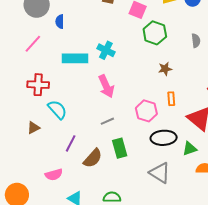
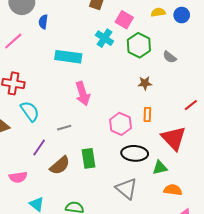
gray semicircle: (196, 41) -> (170, 57), moved, turned 128
cyan cross: (106, 50) -> (105, 38), moved
cyan rectangle: (75, 58) -> (68, 57), moved
gray line: (107, 121) -> (64, 128), moved

